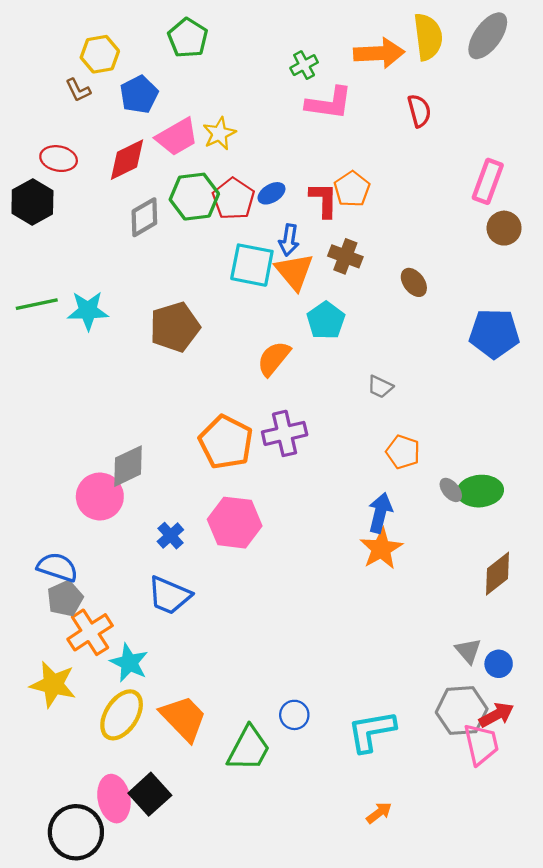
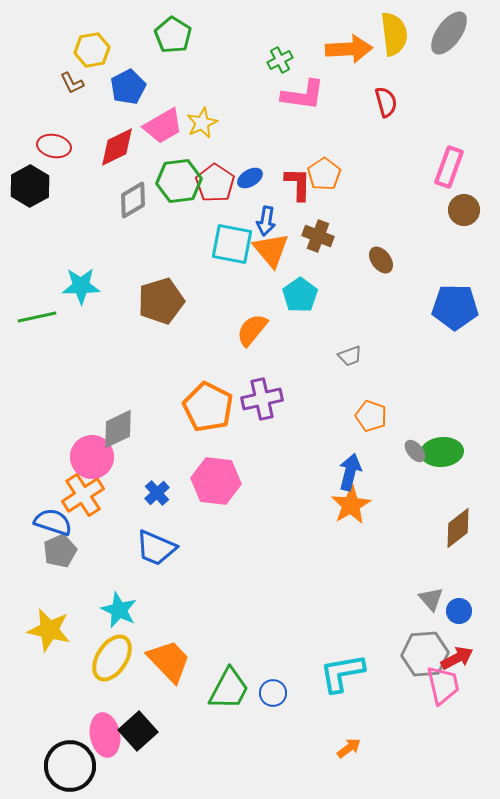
green line: (37, 304) -> (37, 317), moved
gray trapezoid: (380, 387) -> (350, 356), turned -45
orange cross: (90, 632) -> (83, 495), moved
blue circle: (294, 715) -> (273, 693), moved

